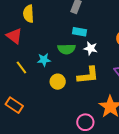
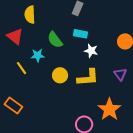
green semicircle: (67, 49) -> (55, 40), moved, turned 54
cyan star: (44, 60) -> (38, 55), moved
yellow circle: (58, 82) -> (60, 75), moved

